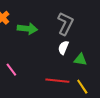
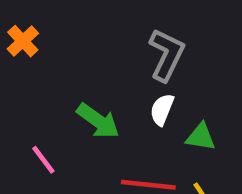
green arrow: (27, 29) -> (98, 121), moved, turned 30

